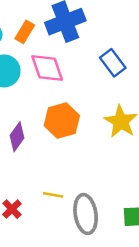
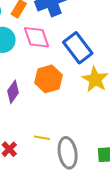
blue rectangle: (113, 63) -> (78, 48), moved, size x1.4

